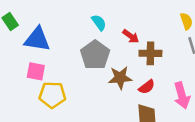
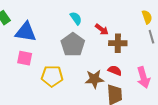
brown star: (120, 78) -> (94, 79), moved
red semicircle: (147, 87) -> (115, 71), turned -120
yellow pentagon: (52, 95) -> (52, 76), moved

